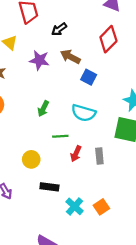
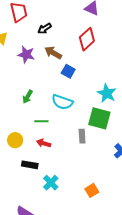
red arrow: (76, 154) -> (44, 143), moved, turned 80
gray rectangle: (99, 156) -> (82, 136), moved
orange square: (101, 207) -> (92, 190), moved

